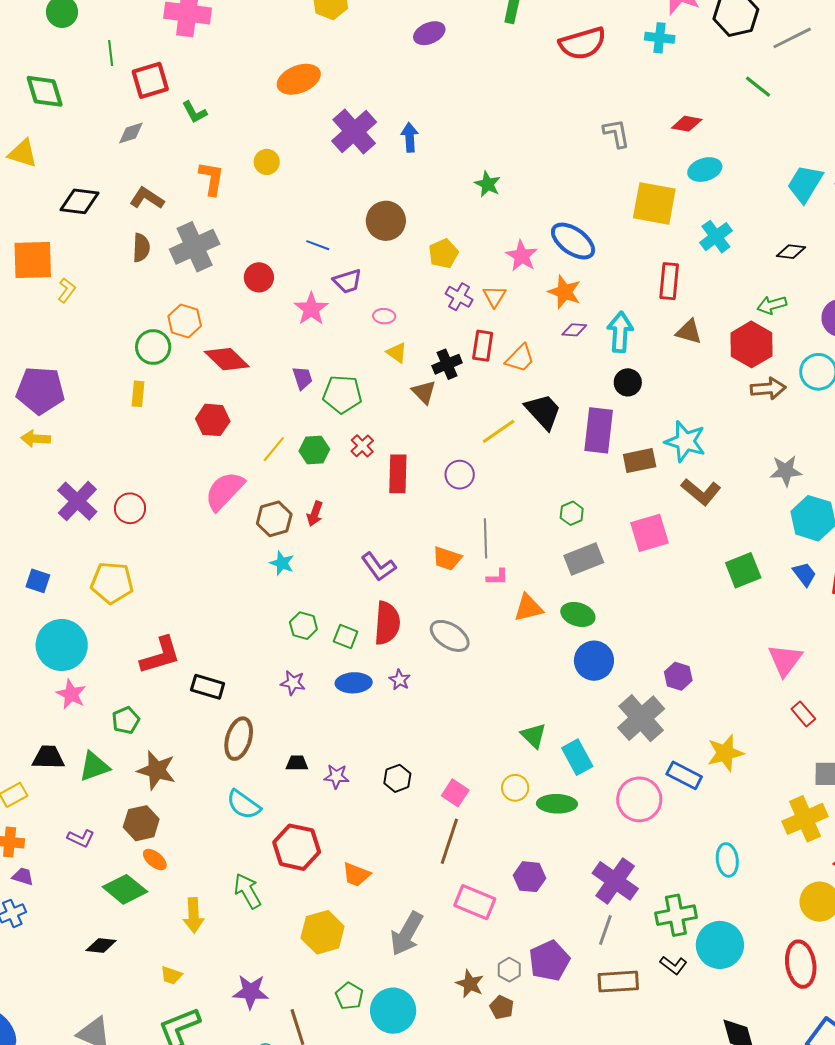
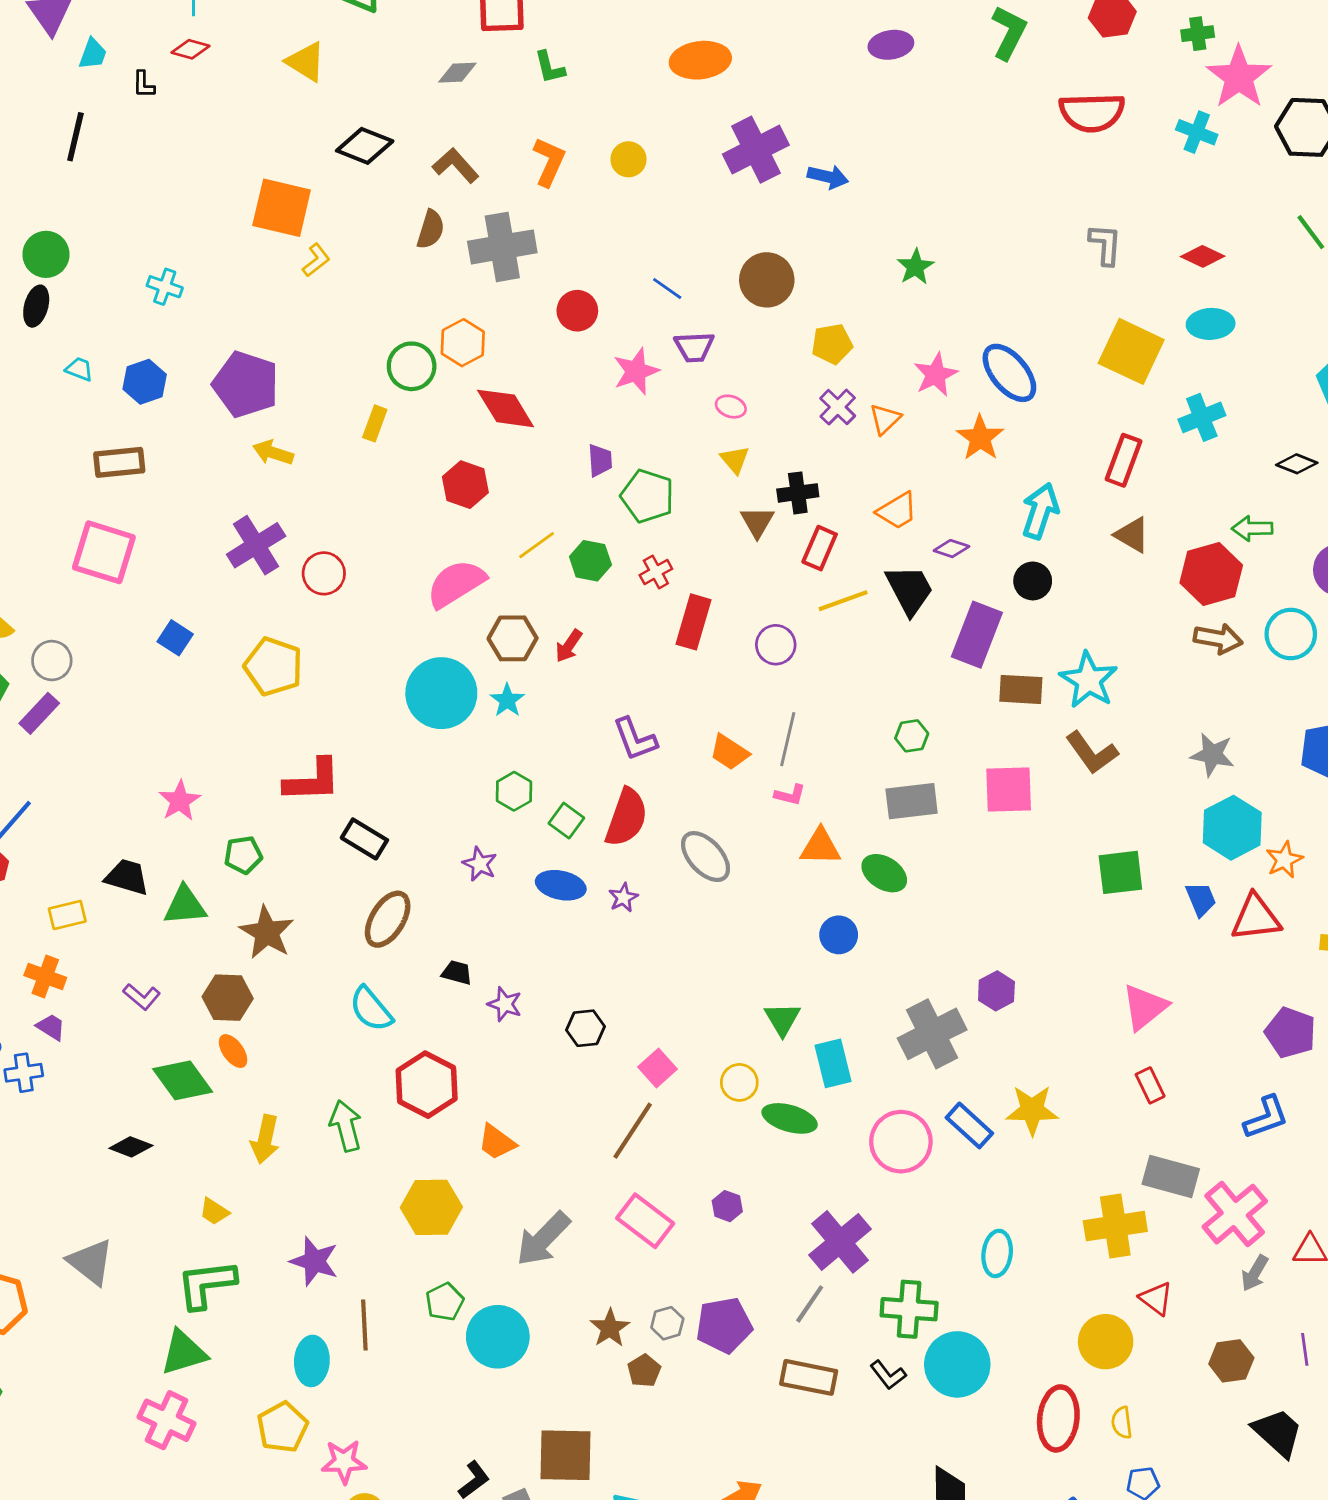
blue arrow: (410, 137) -> (828, 177), turned 92
purple diamond: (574, 330) -> (951, 549), moved
red rectangle: (483, 346) -> (820, 548), moved
yellow arrow: (36, 439) -> (273, 453), moved
cyan circle: (62, 645) -> (441, 693), moved
blue circle: (594, 661) -> (839, 935), moved, size x0.7
purple hexagon: (530, 877) -> (727, 1206), size x0.7

